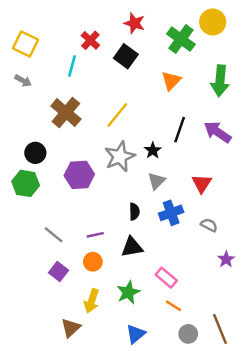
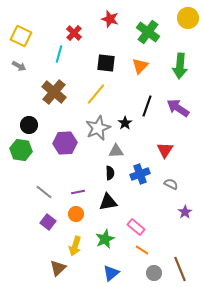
yellow circle: (213, 22) -> (188, 18), moved
black square: (126, 56) -> (106, 63), moved, turned -30
gray triangle: (156, 181) -> (116, 151), moved, turned 42

